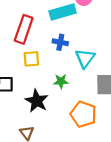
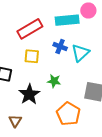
red rectangle: (24, 29) -> (30, 29), turned 30
cyan triangle: (85, 58) -> (80, 53), moved

